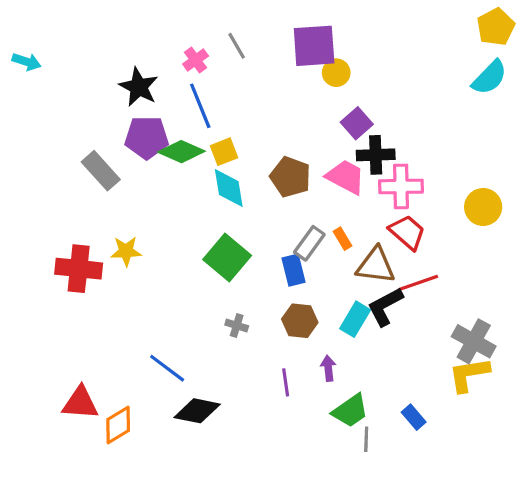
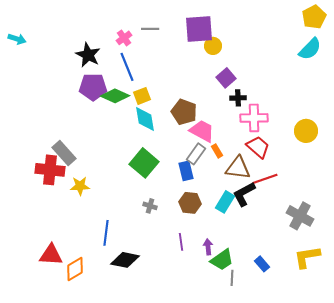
gray line: (237, 46) -> (150, 29), turned -60
black cross: (376, 155) -> (238, 98), size x0.7
gray rectangle: (101, 171) -> (64, 153), moved
pink trapezoid: (346, 177) -> (202, 131), moved
yellow star: (126, 251) -> (80, 186), moved
blue line: (167, 368) -> (106, 233), turned 60
purple arrow: (328, 368) -> (208, 247), moved
yellow L-shape: (469, 374) -> (307, 257), moved

